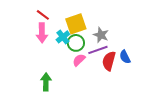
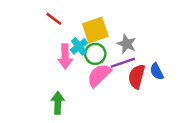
pink arrow: (42, 33) -> (65, 56), moved
pink semicircle: (79, 60) -> (99, 75), size x1.5

